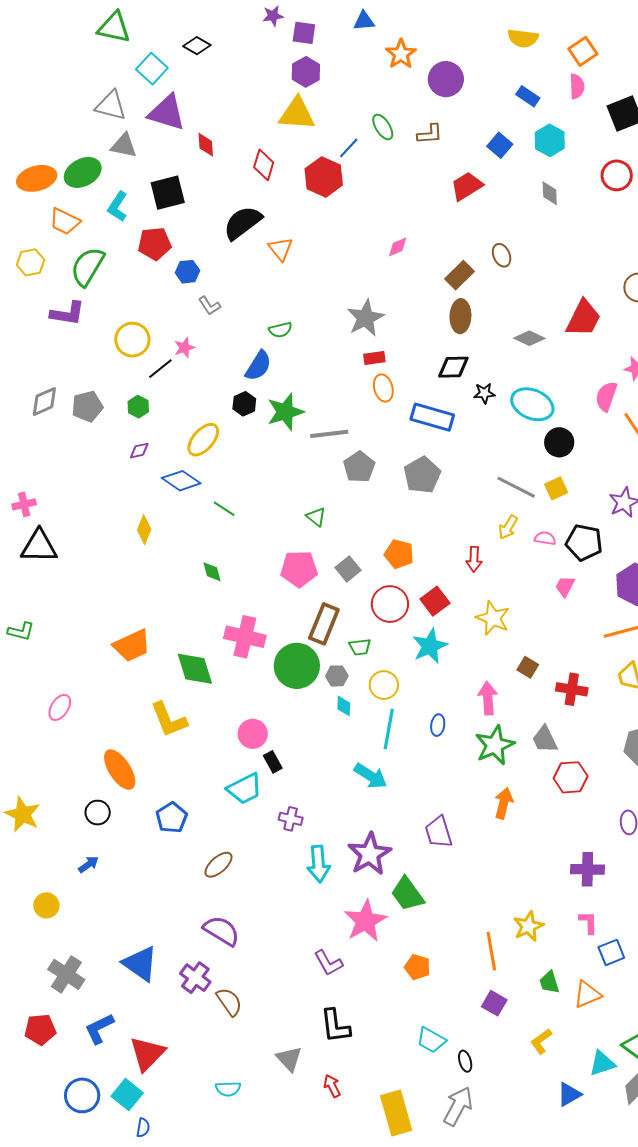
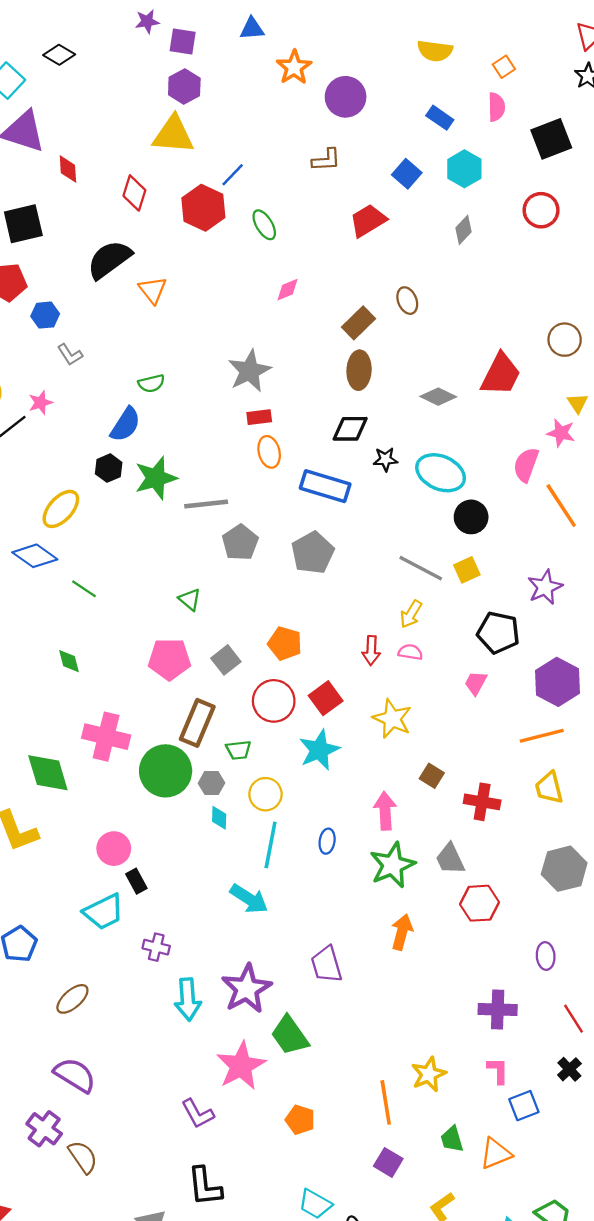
orange square: (583, 51) -> (504, 67), size x0.7
green ellipse: (383, 127) -> (264, 225), moved
gray diamond: (550, 193) -> (464, 230), turned 45
pink semicircle: (545, 538) -> (410, 652), moved

